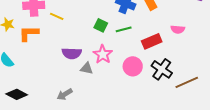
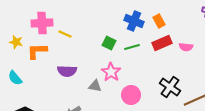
red rectangle: (152, 41) -> (162, 43), moved
purple semicircle: (72, 53) -> (67, 71), moved
pink circle: (133, 66) -> (131, 95), moved

